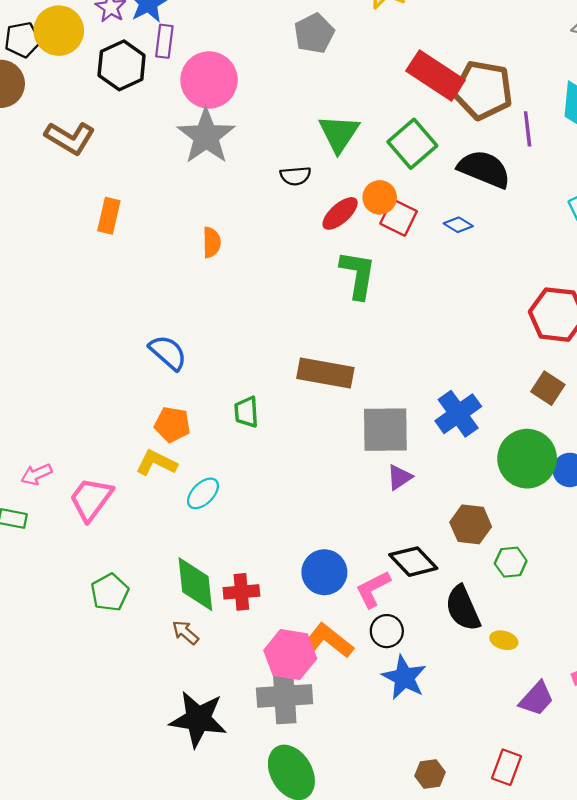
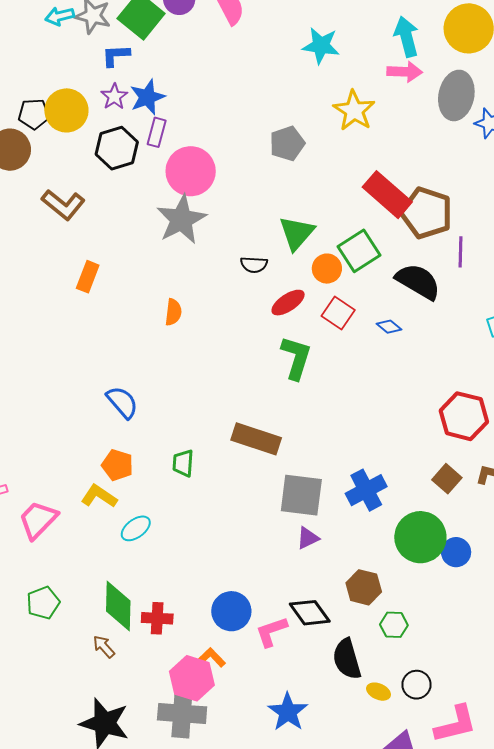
orange circle: (380, 197) -> (327, 269), moved
black circle: (387, 631) -> (416, 685), moved
orange L-shape: (328, 641) -> (212, 657), moved, size x0.6

